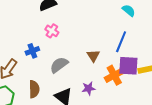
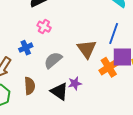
brown triangle: (93, 56) -> (87, 49), size x1.5
purple star: (89, 88) -> (75, 83), moved

